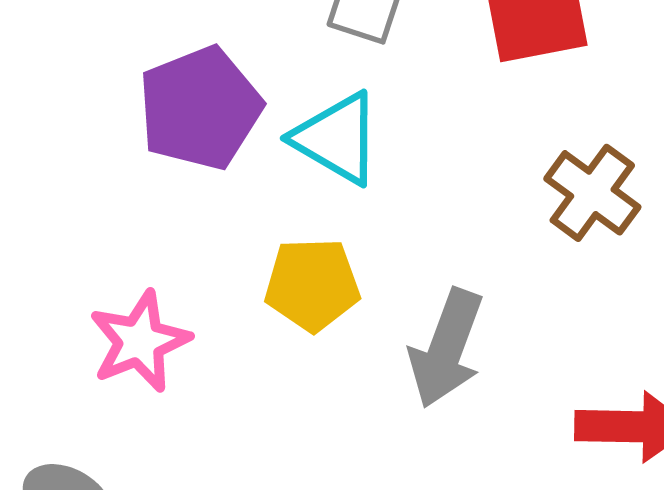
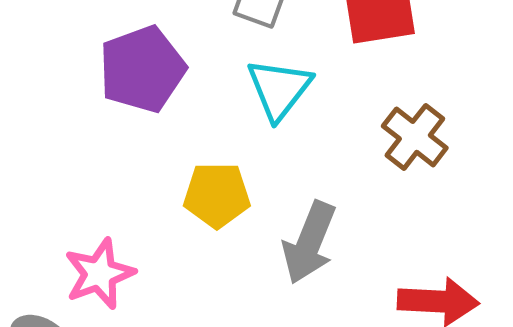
cyan triangle: (337, 138) -> (279, 89), moved, turned 36
pink star: (140, 341) -> (99, 274), moved

